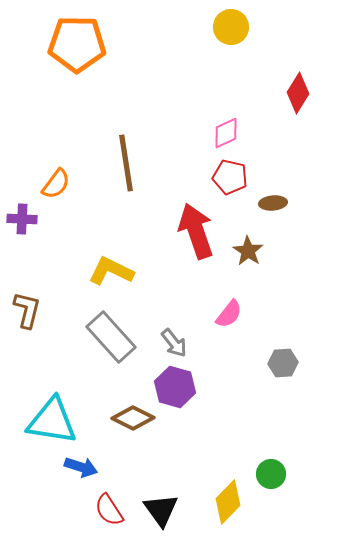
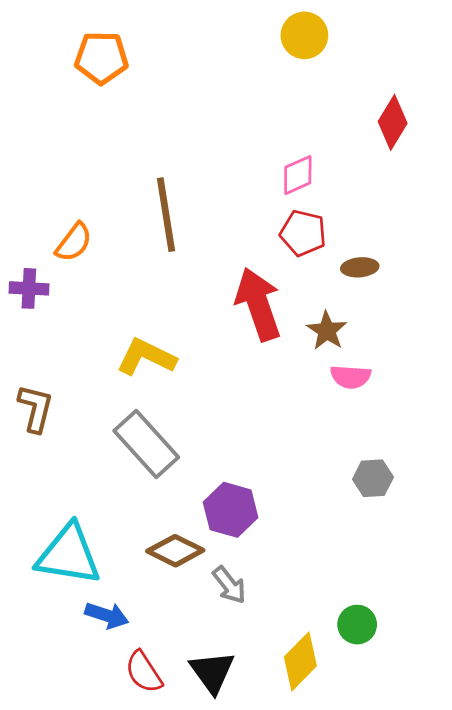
orange pentagon: (77, 44) -> (101, 58), size x0.7
pink semicircle: (229, 314) -> (351, 377), moved, turned 56
gray arrow: (174, 343) -> (229, 585), moved

